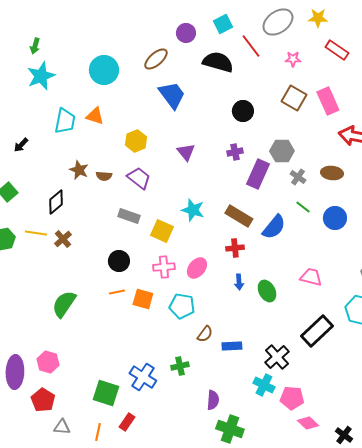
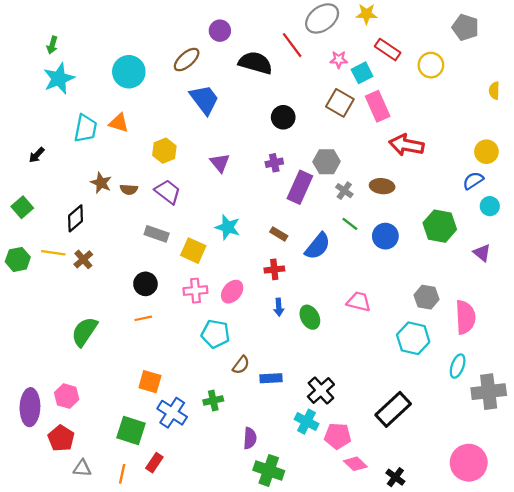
cyan square: (223, 24) -> (362, 73), moved
brown rectangle: (239, 216) -> (279, 234), size x0.6
orange square: (143, 299) -> (150, 382), moved
black rectangle: (317, 331) -> (393, 409), moved

